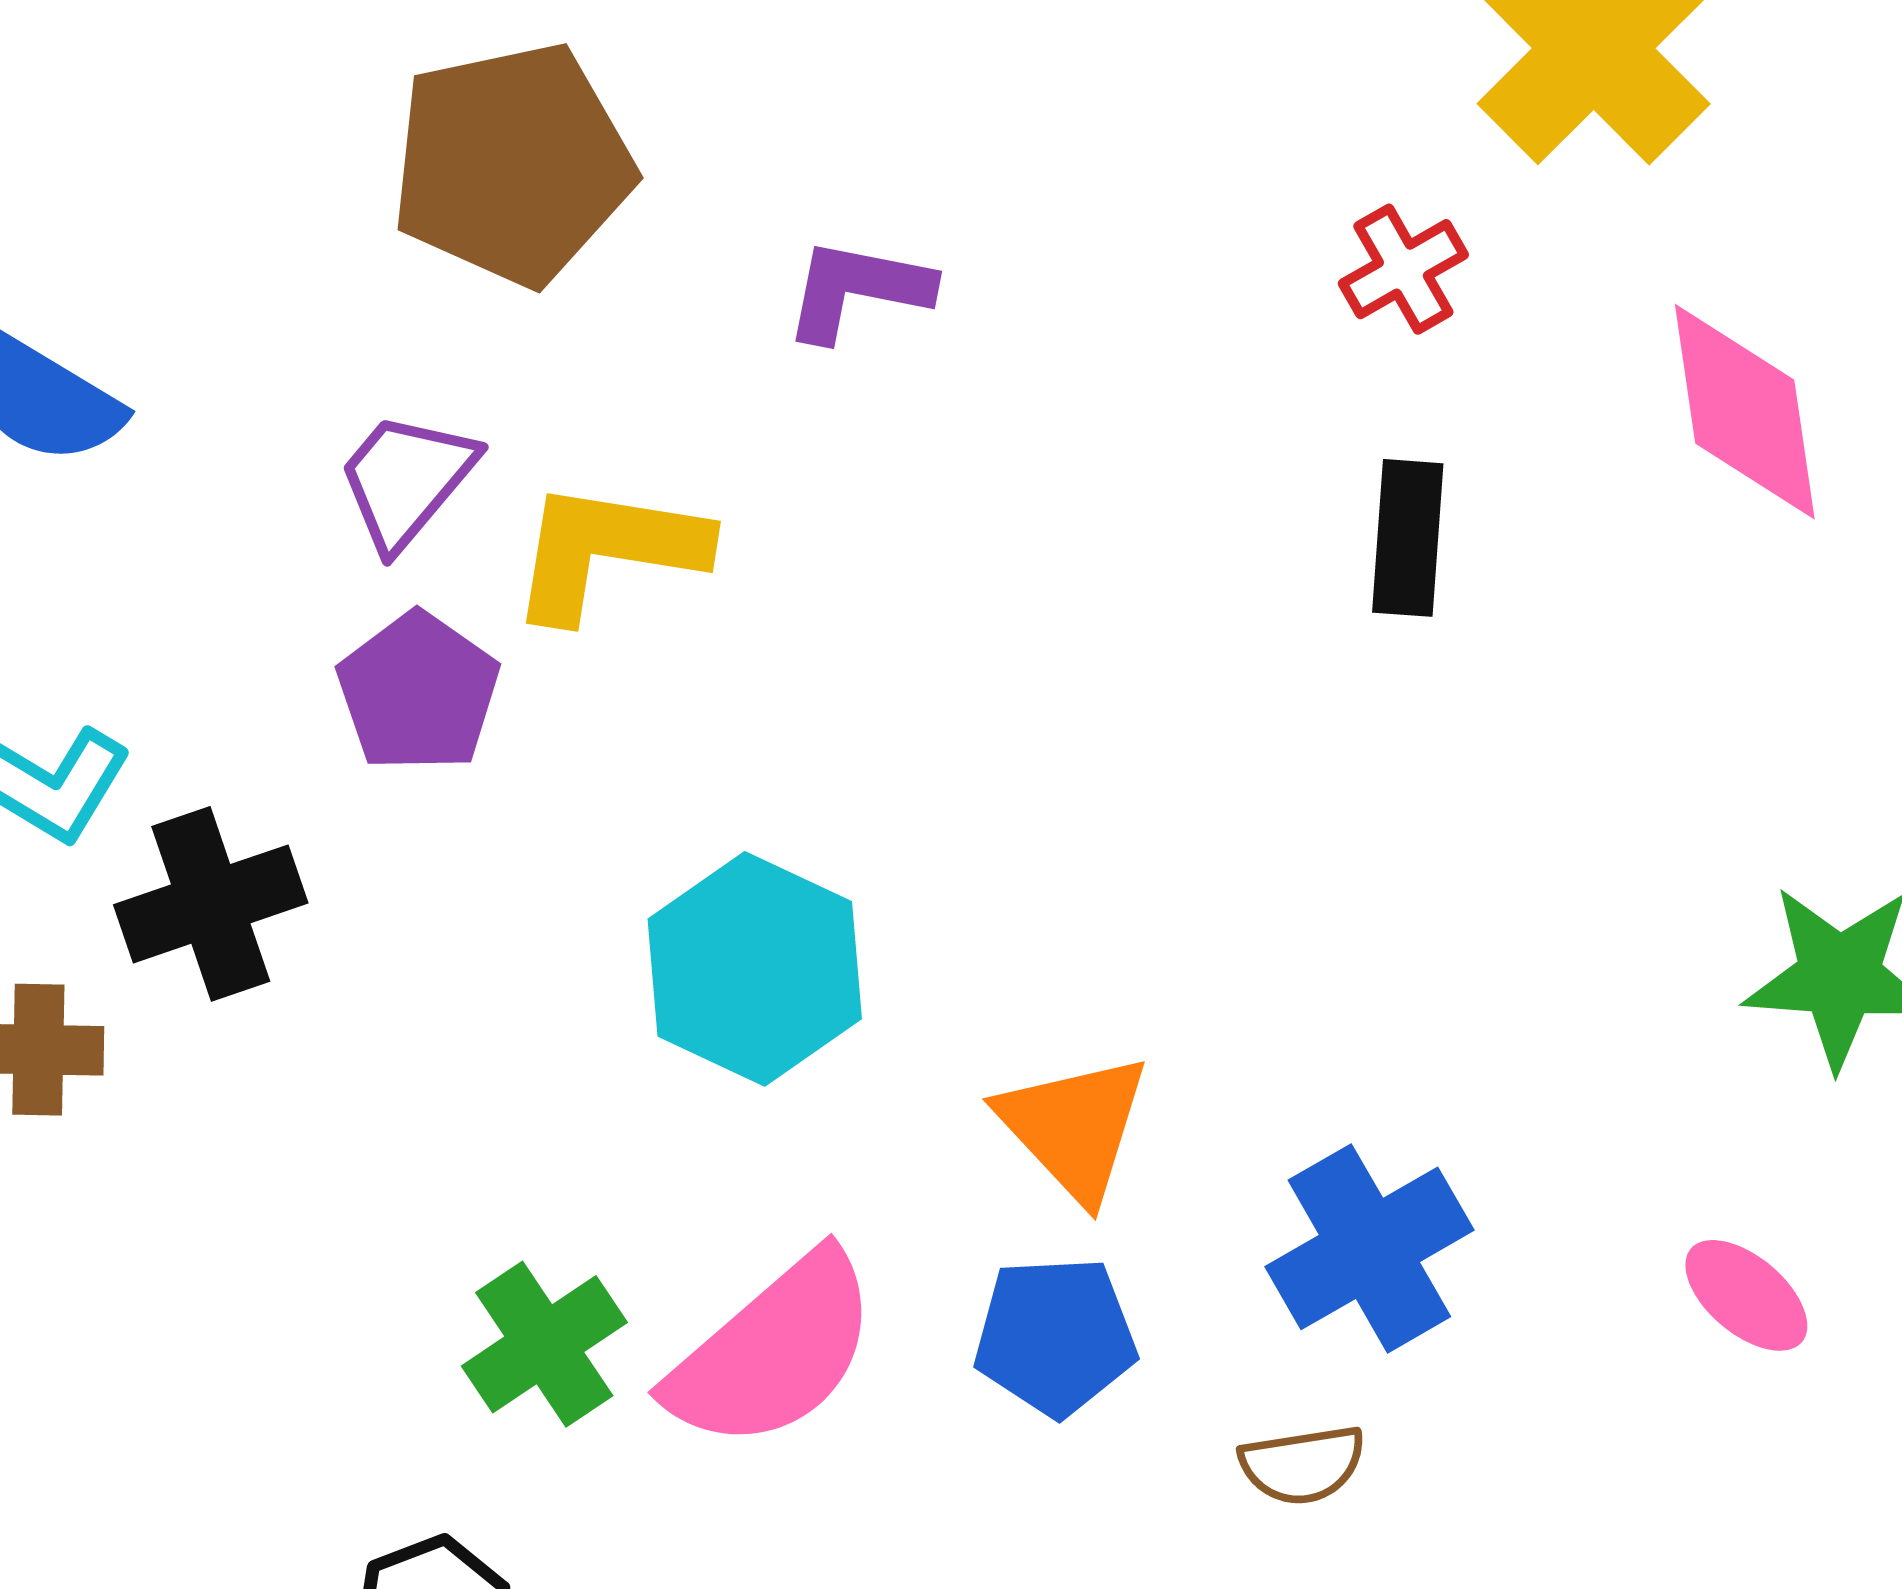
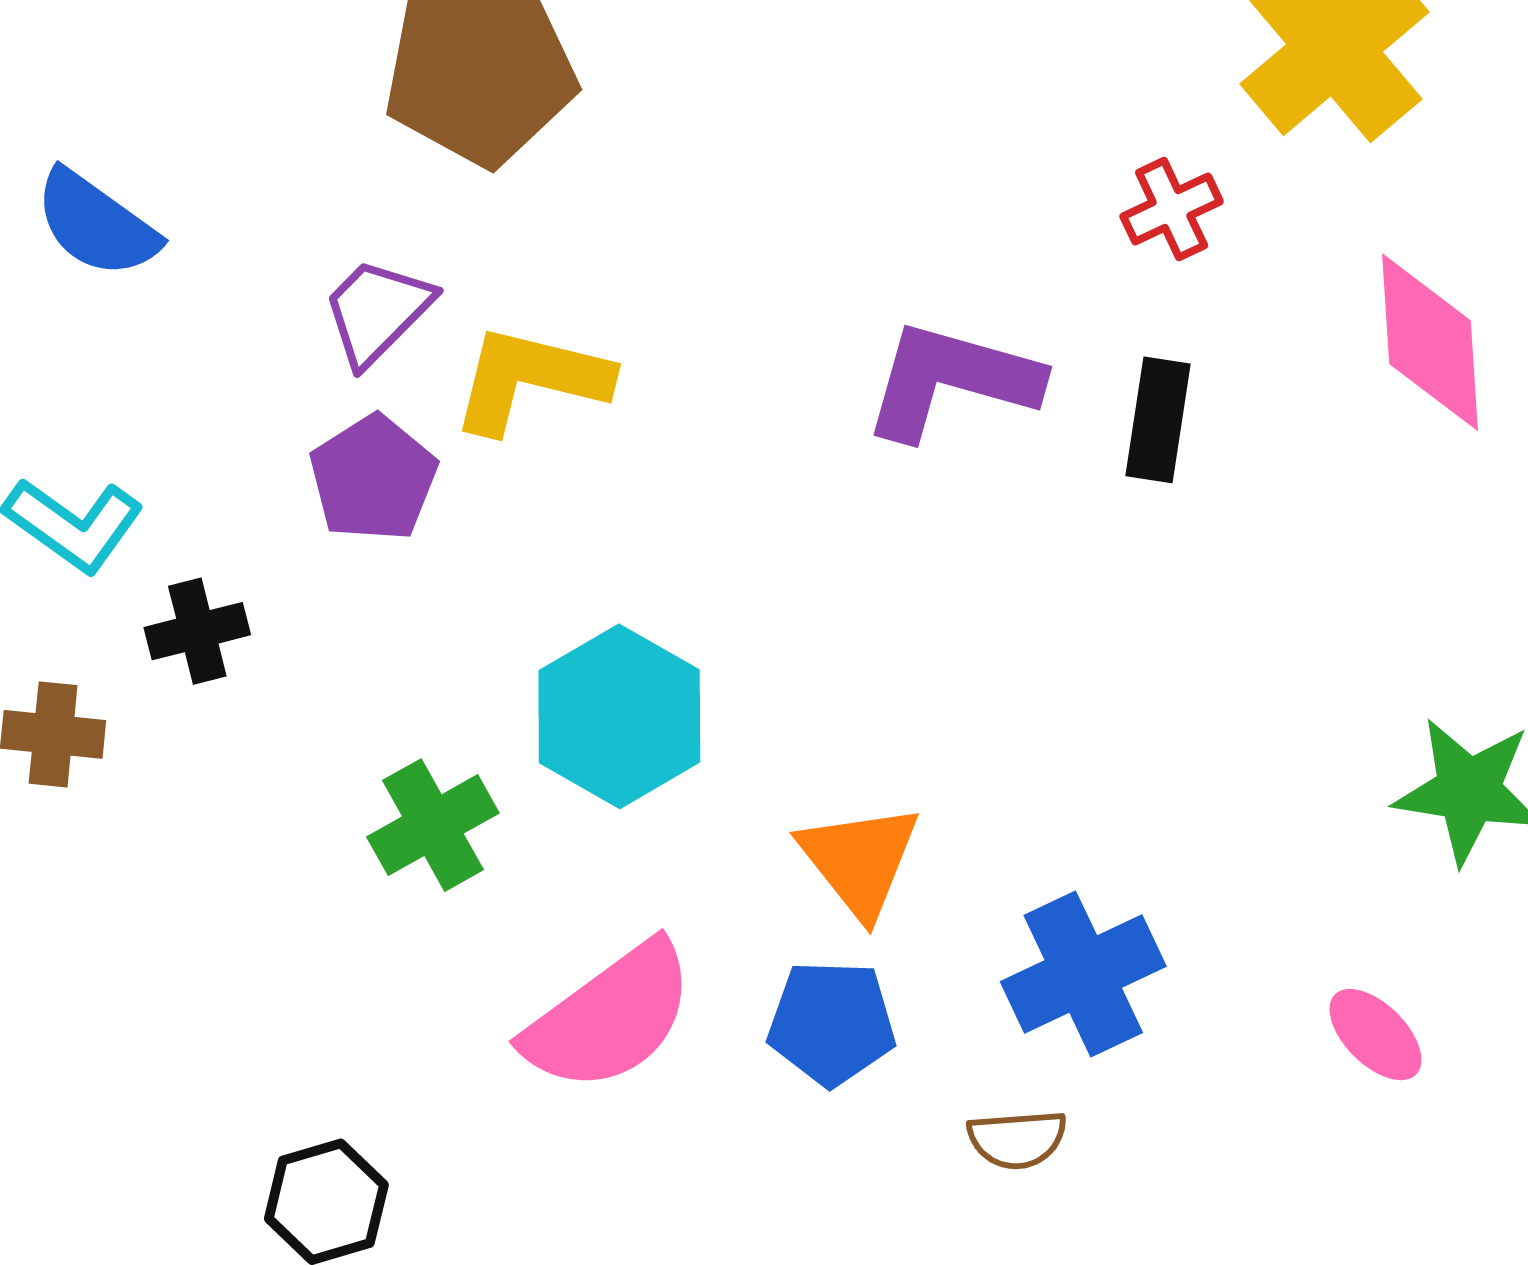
purple L-shape: (858, 290) -> (951, 380), moved, size x1.5
black cross: (211, 904) -> (197, 631), size x0.7
green cross: (544, 1344) -> (433, 825), moved

